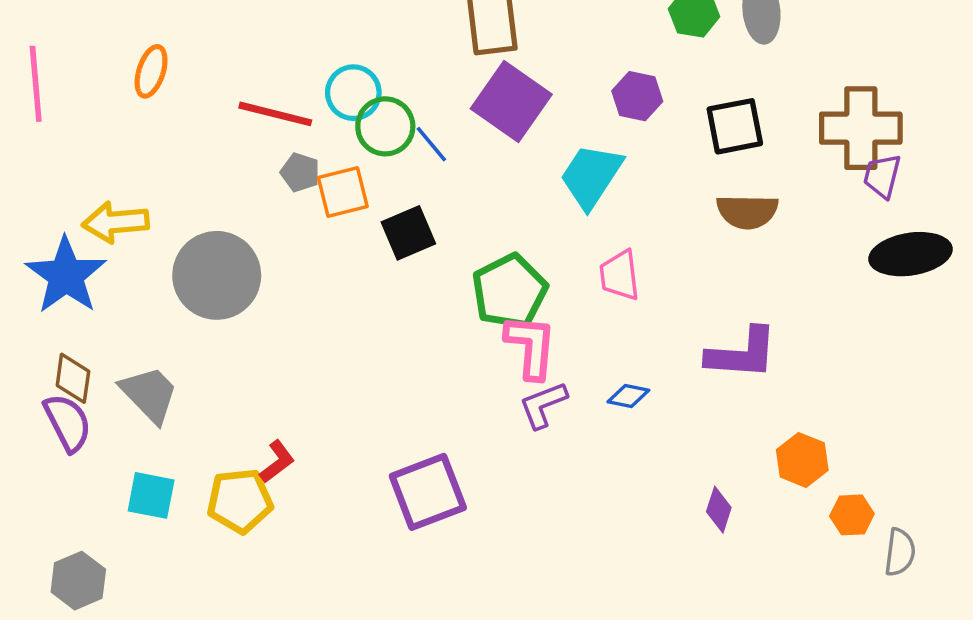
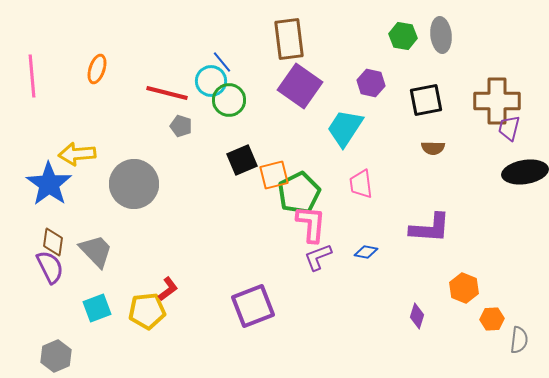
blue line: (431, 144) -> (222, 62), moved
orange square: (343, 192) -> (274, 175), moved
brown semicircle: (747, 212) -> (433, 148), size x0.7
cyan square: (151, 495) -> (97, 308), turned -32

